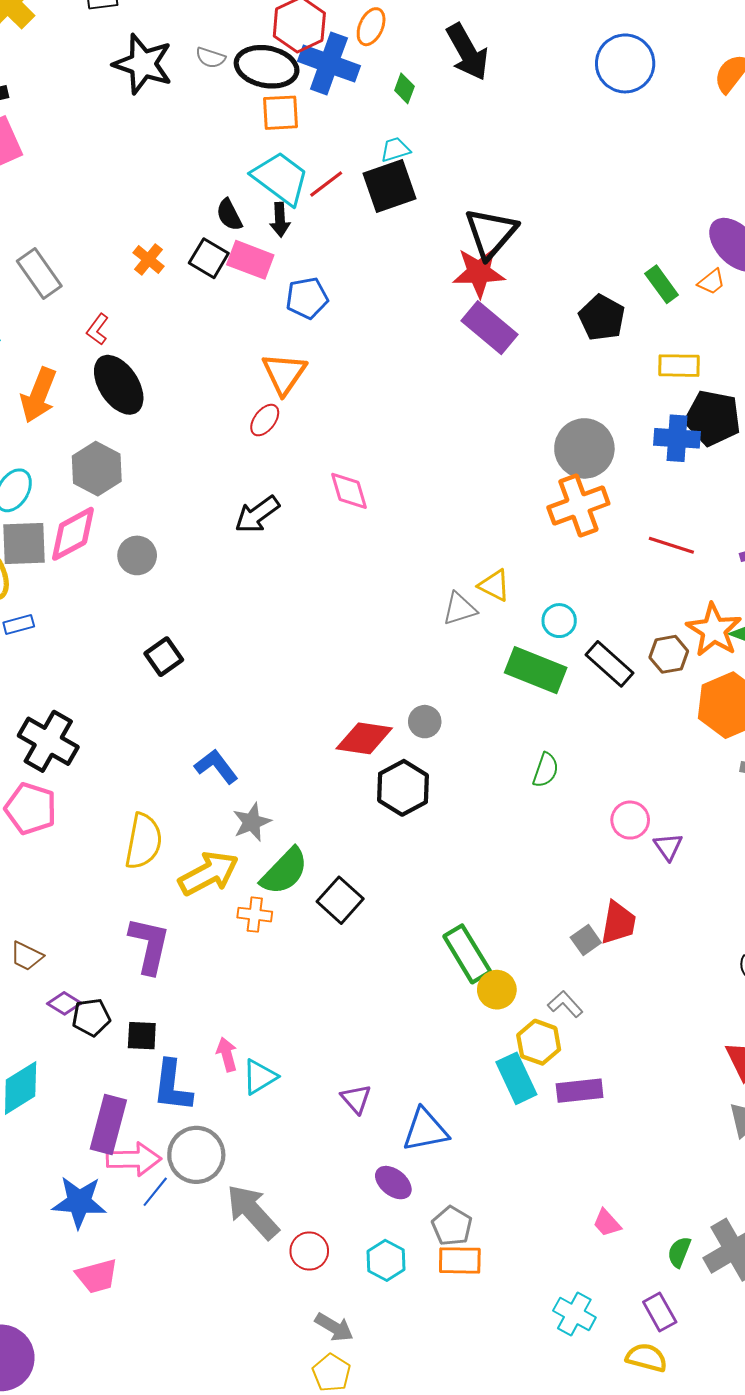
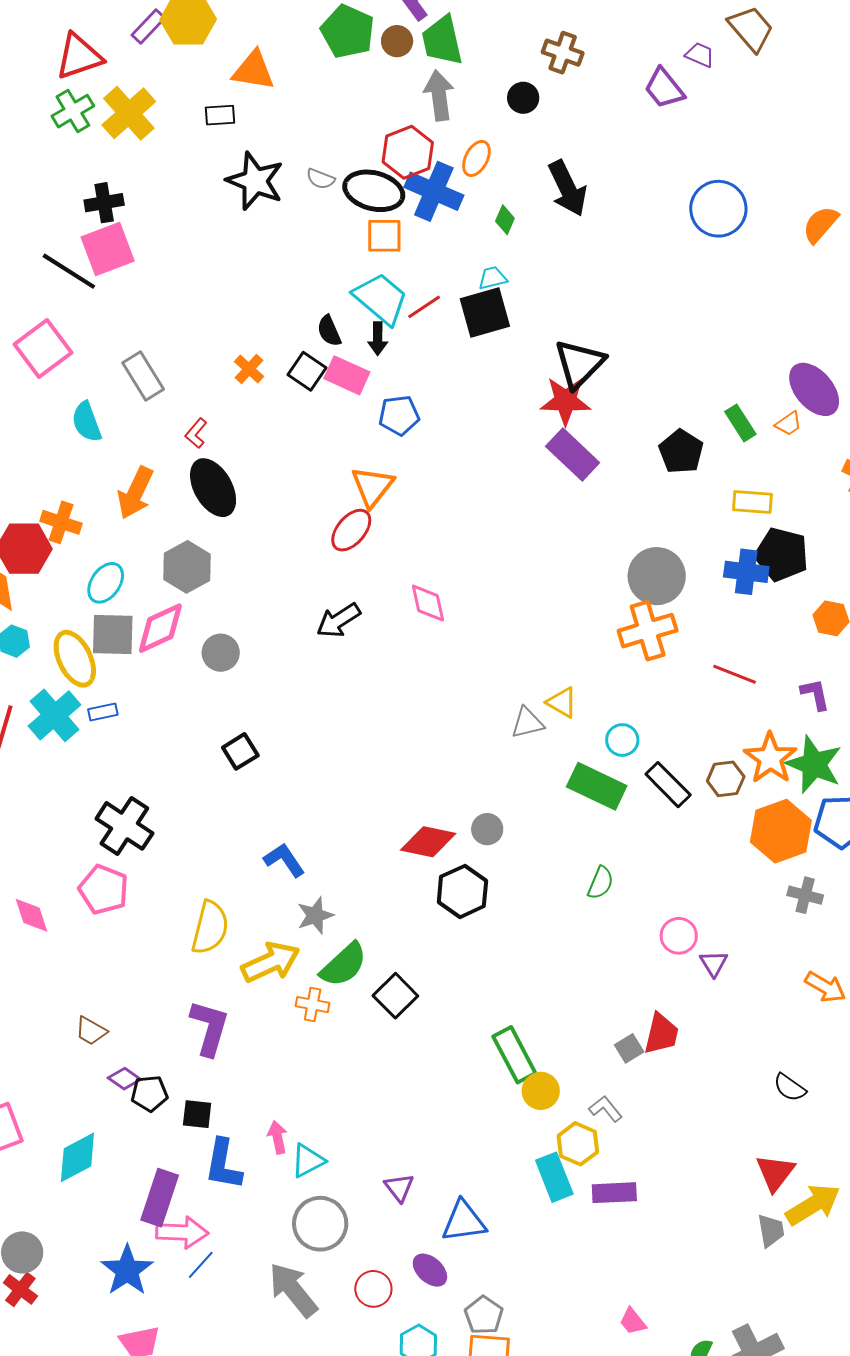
red ellipse: (265, 420) -> (351, 530), size x1.4
gray circle: (196, 1155) -> (320, 1224), moved
blue star: (79, 1202) -> (127, 1270), turned 30
red circle: (309, 1251) -> (373, 1289), moved

